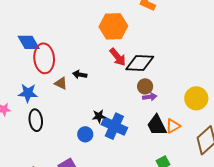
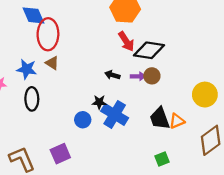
black arrow: (80, 75) -> (112, 75), moved
brown triangle: (61, 83) -> (52, 63), moved
purple arrow: (150, 97) -> (138, 76), moved

